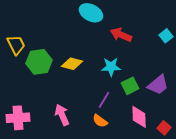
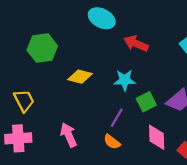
yellow trapezoid: (16, 45) -> (24, 101), moved
green hexagon: (39, 62) -> (42, 48), moved

